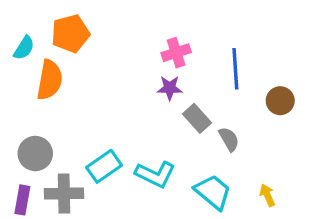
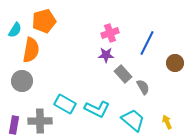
blue line: (235, 69) -> (147, 43), turned 30
gray circle: (35, 154) -> (22, 81), moved
cyan rectangle: (104, 166) -> (65, 104), turned 65

